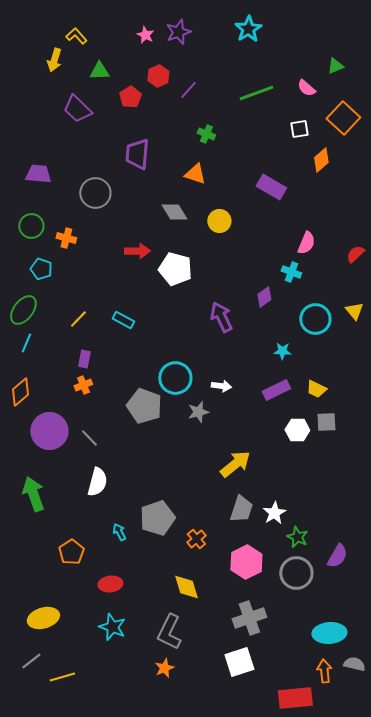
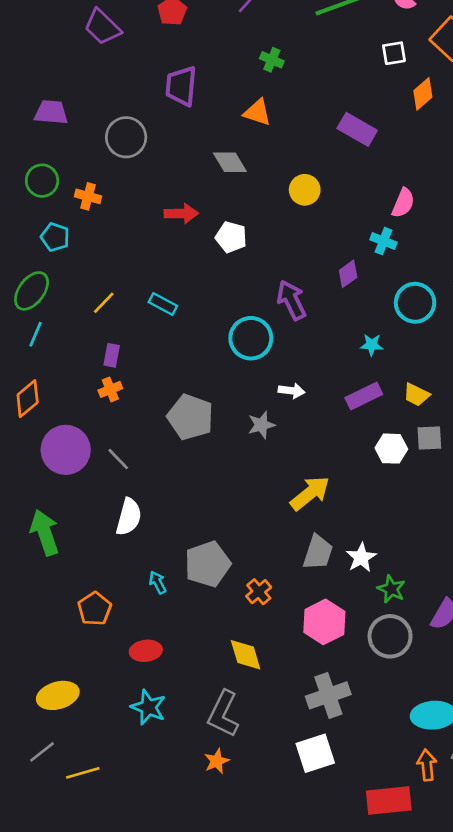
yellow circle: (219, 221) -> (305, 190), moved
white pentagon: (175, 269) -> (231, 237), size x0.7
cyan circle: (175, 378) -> (251, 338), moved

